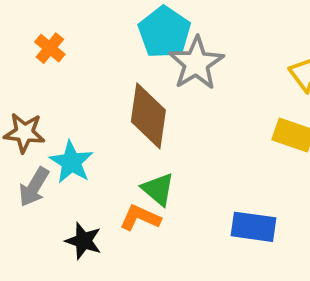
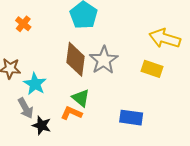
gray star: (196, 63) -> (104, 60), moved
gray arrow: (34, 187) -> (26, 108), moved, turned -60

